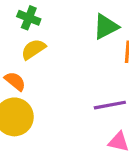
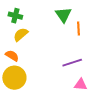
green triangle: (106, 27) -> (63, 15), turned -30

